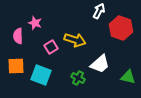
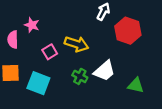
green cross: (78, 78) -> (80, 76), moved

